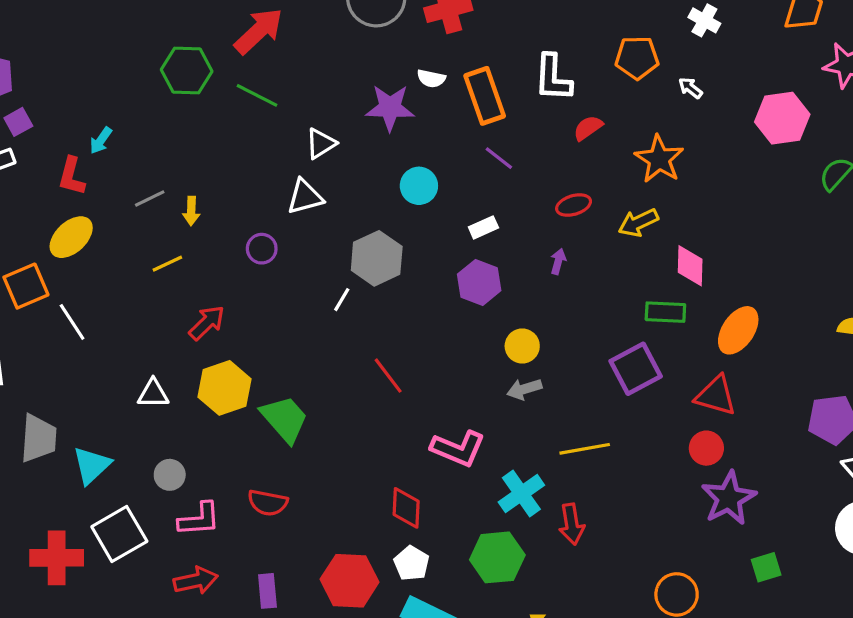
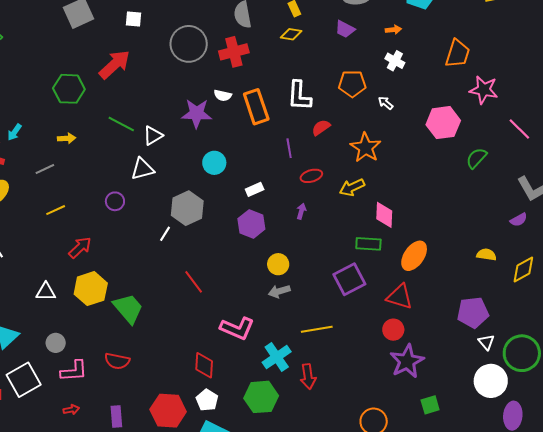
green line: (257, 95) -> (121, 124), moved
purple line: (499, 158) -> (289, 148), moved, turned 42
yellow arrow: (191, 211) -> (67, 138), moved, turned -96
red arrow: (196, 581) -> (71, 410), size x0.6

